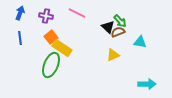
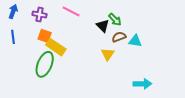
brown semicircle: (118, 32) -> (119, 37), moved
orange square: (51, 37) -> (45, 36), turned -32
yellow triangle: (113, 55) -> (108, 54), turned -32

